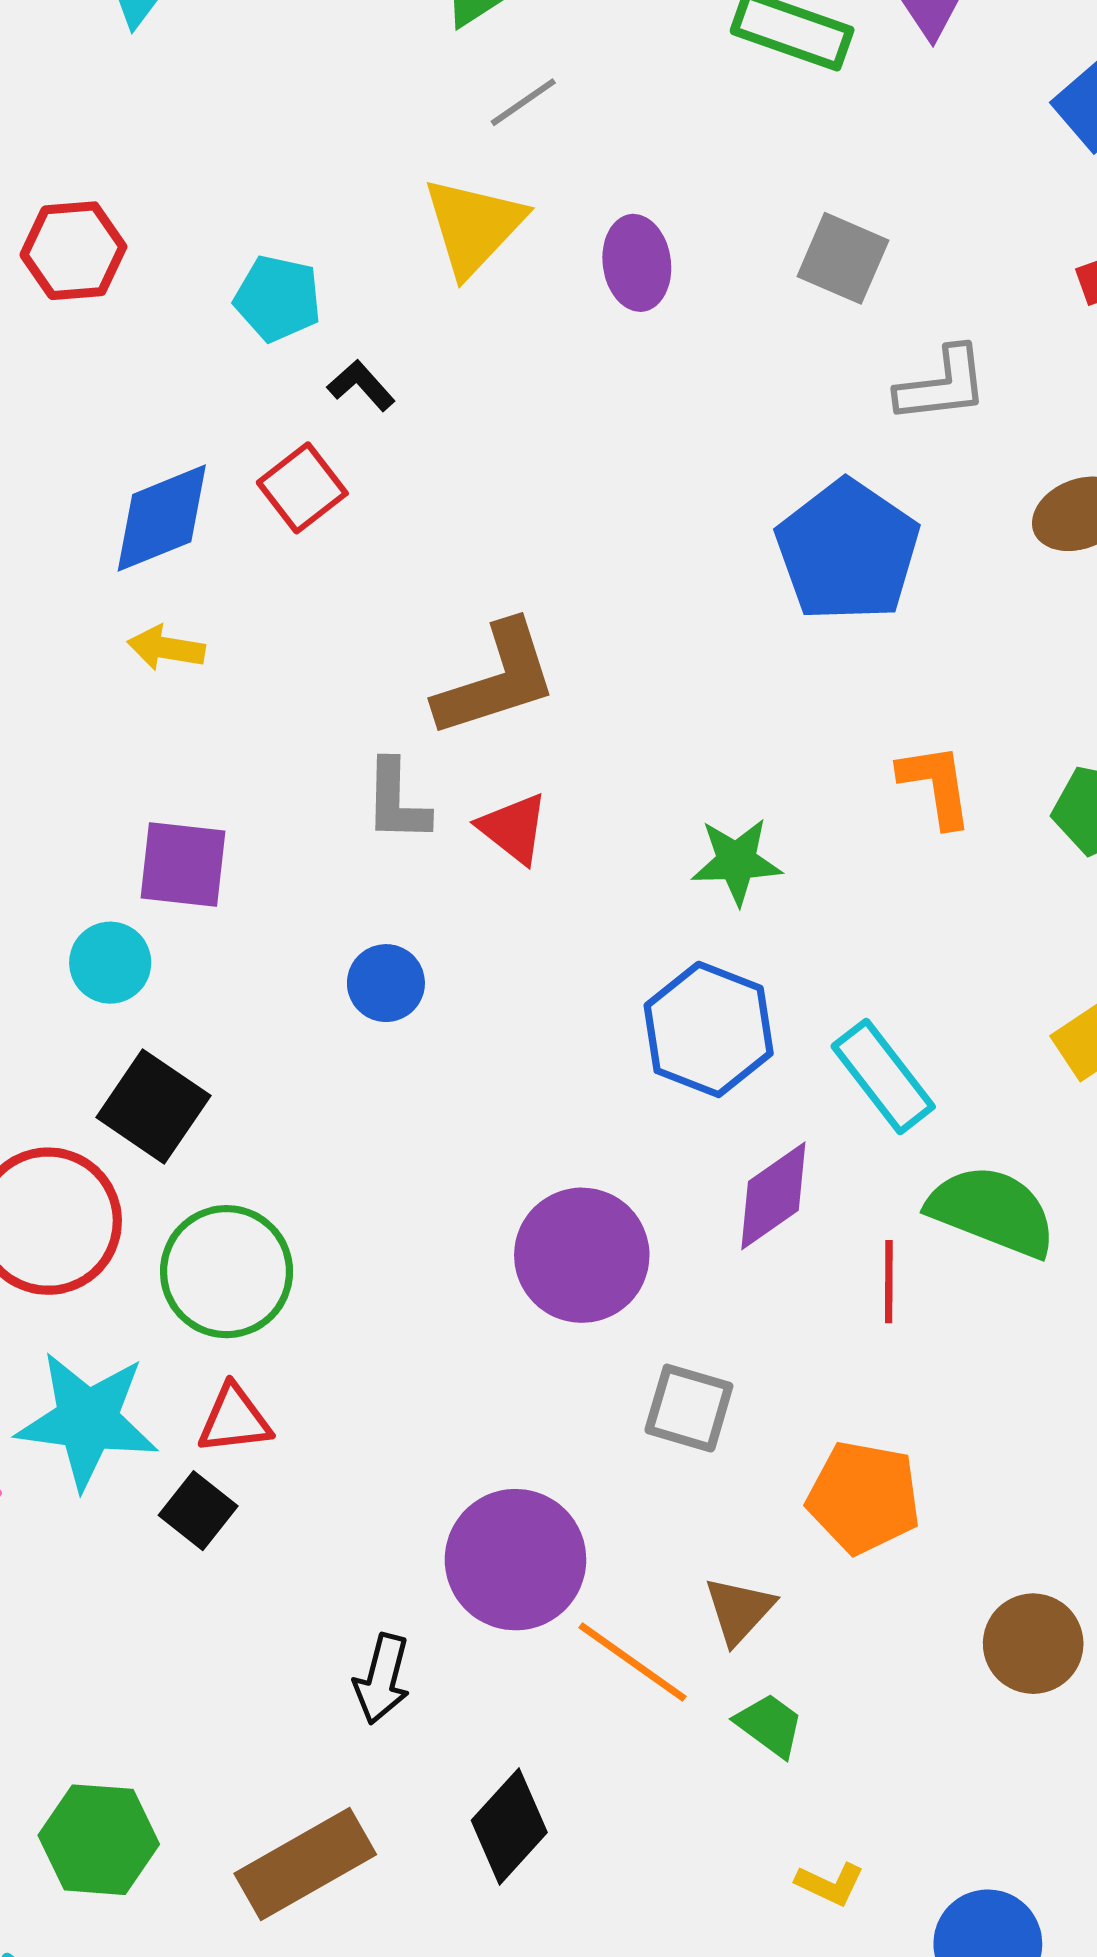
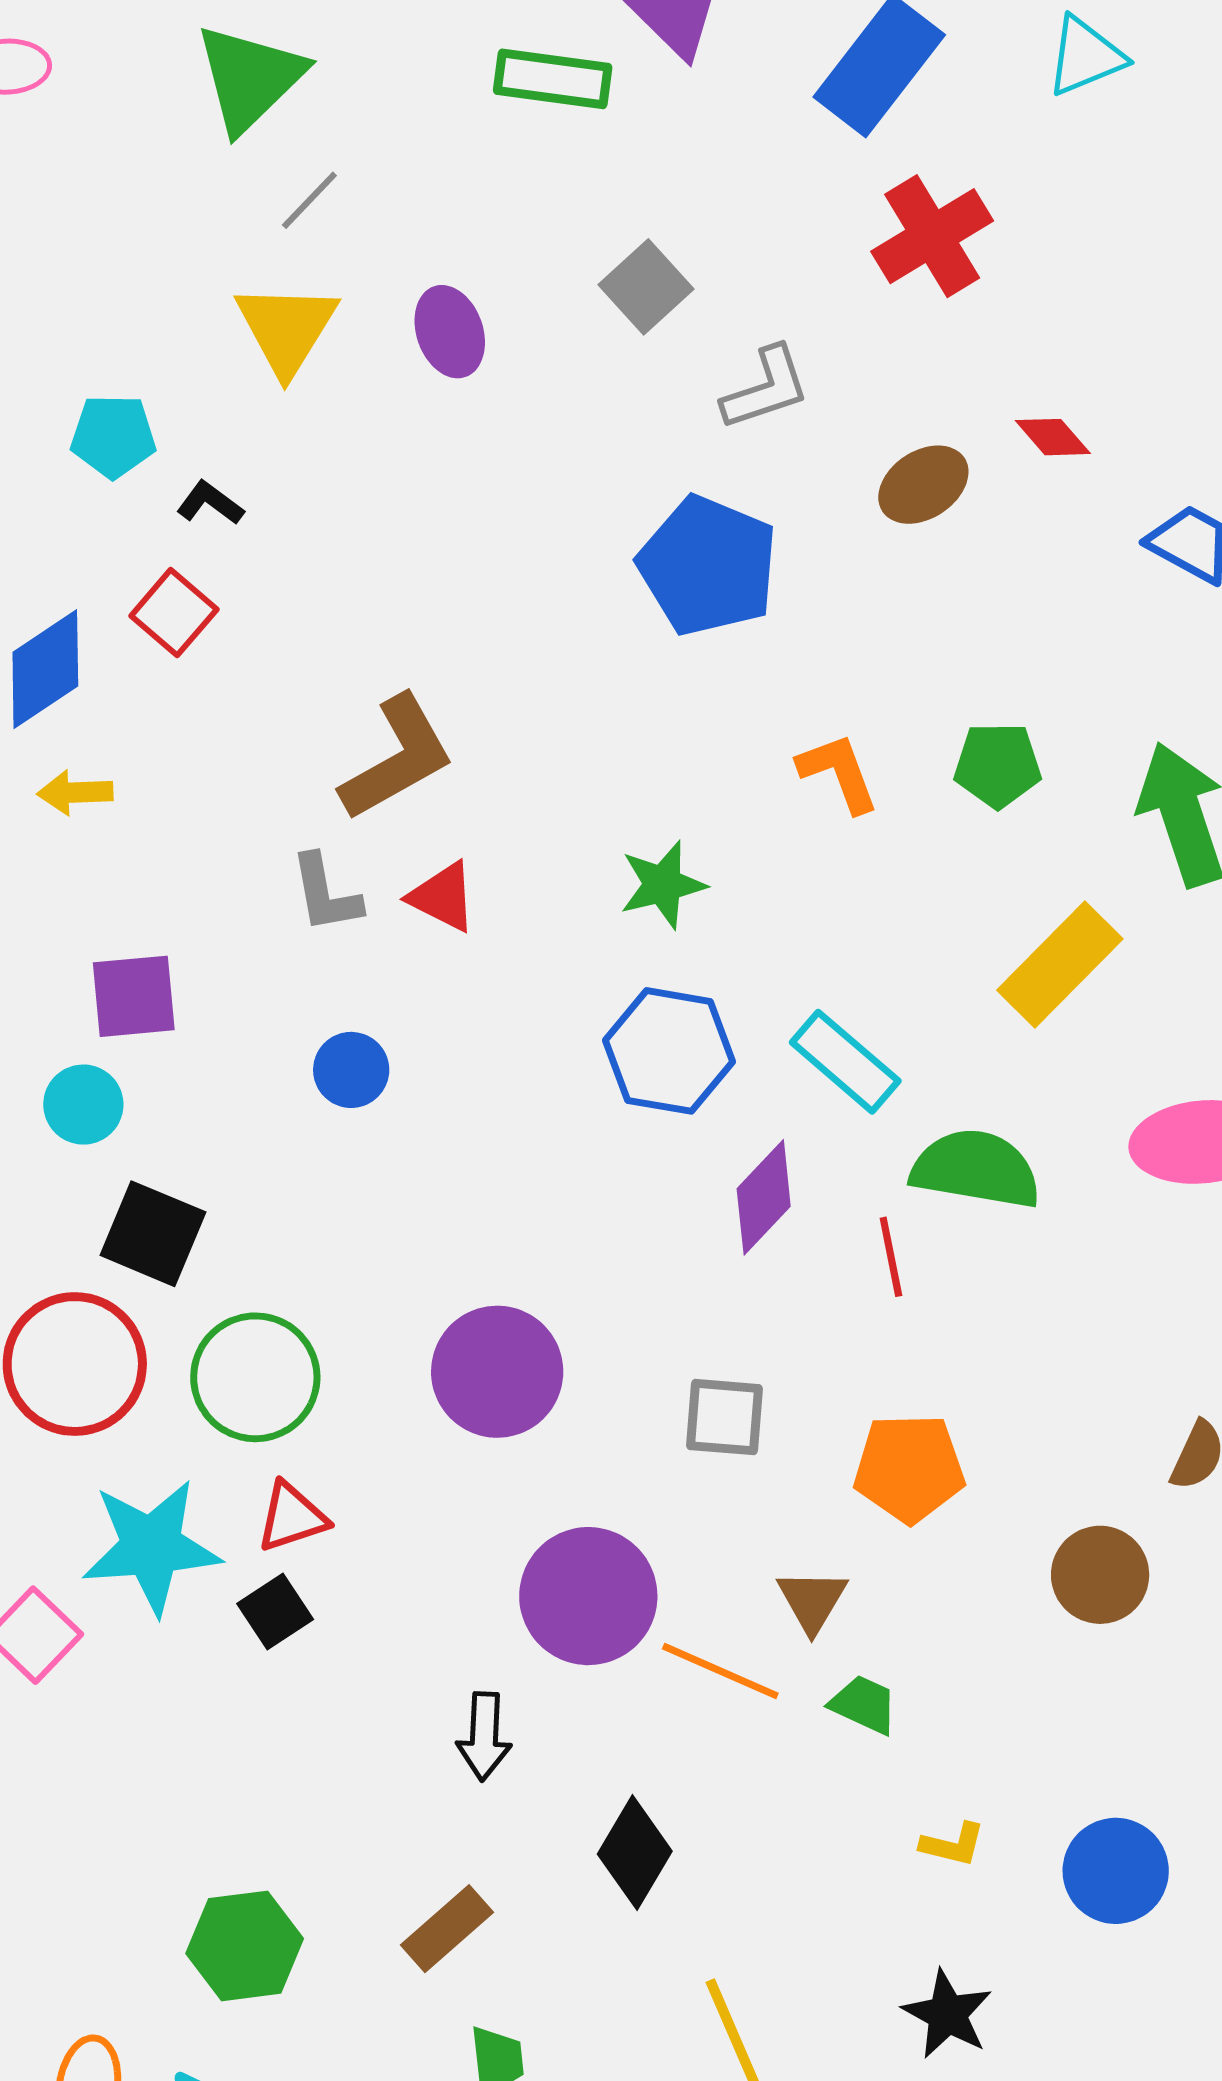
gray square: (843, 258) -> (646, 287), turned 36
purple circle: (582, 1255) -> (497, 1372), moved
black square: (198, 1511) -> (275, 1612), turned 30
brown rectangle: (305, 1864) -> (447, 1929), size x0.7

